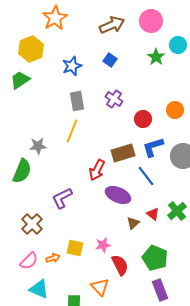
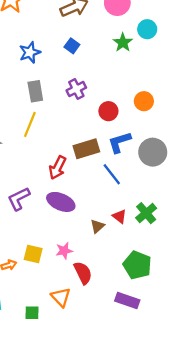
purple cross: (114, 99) -> (76, 89), turned 30
purple ellipse: (118, 195) -> (61, 202), moved
green pentagon: (155, 258) -> (137, 265), moved
purple rectangle: (160, 290) -> (127, 301), turned -50

